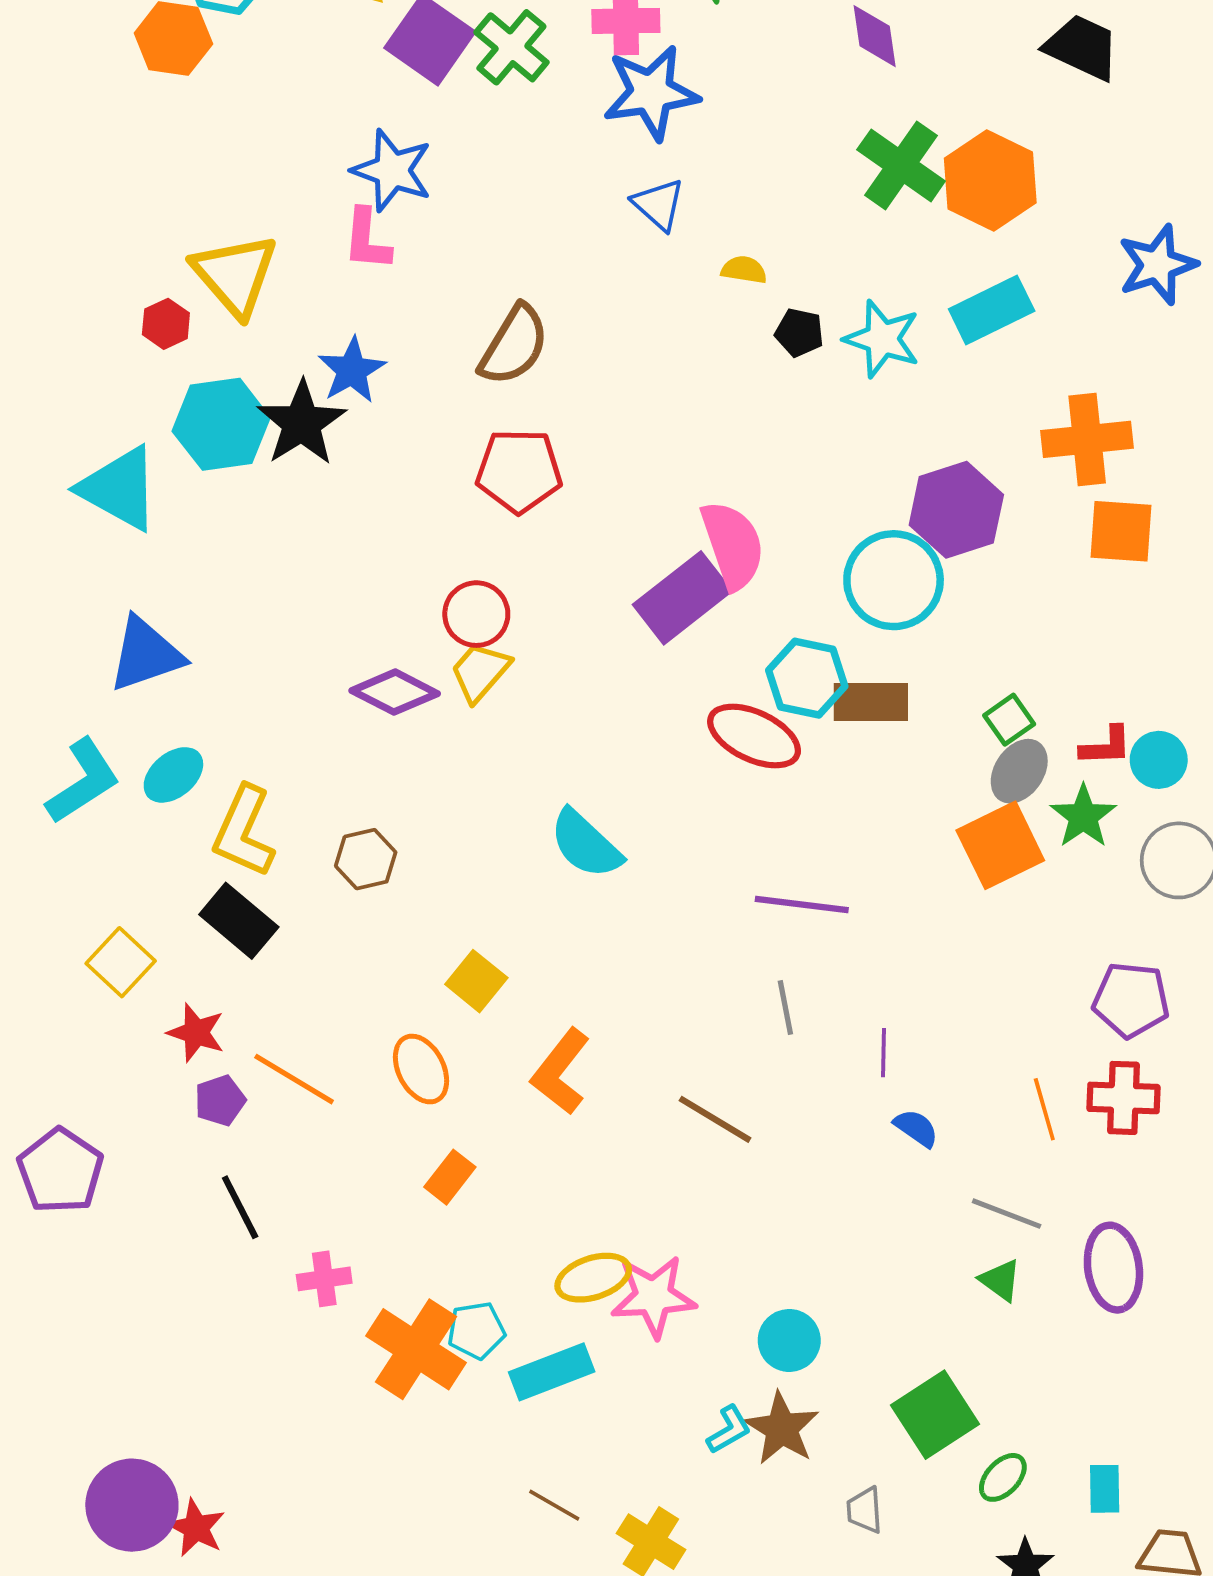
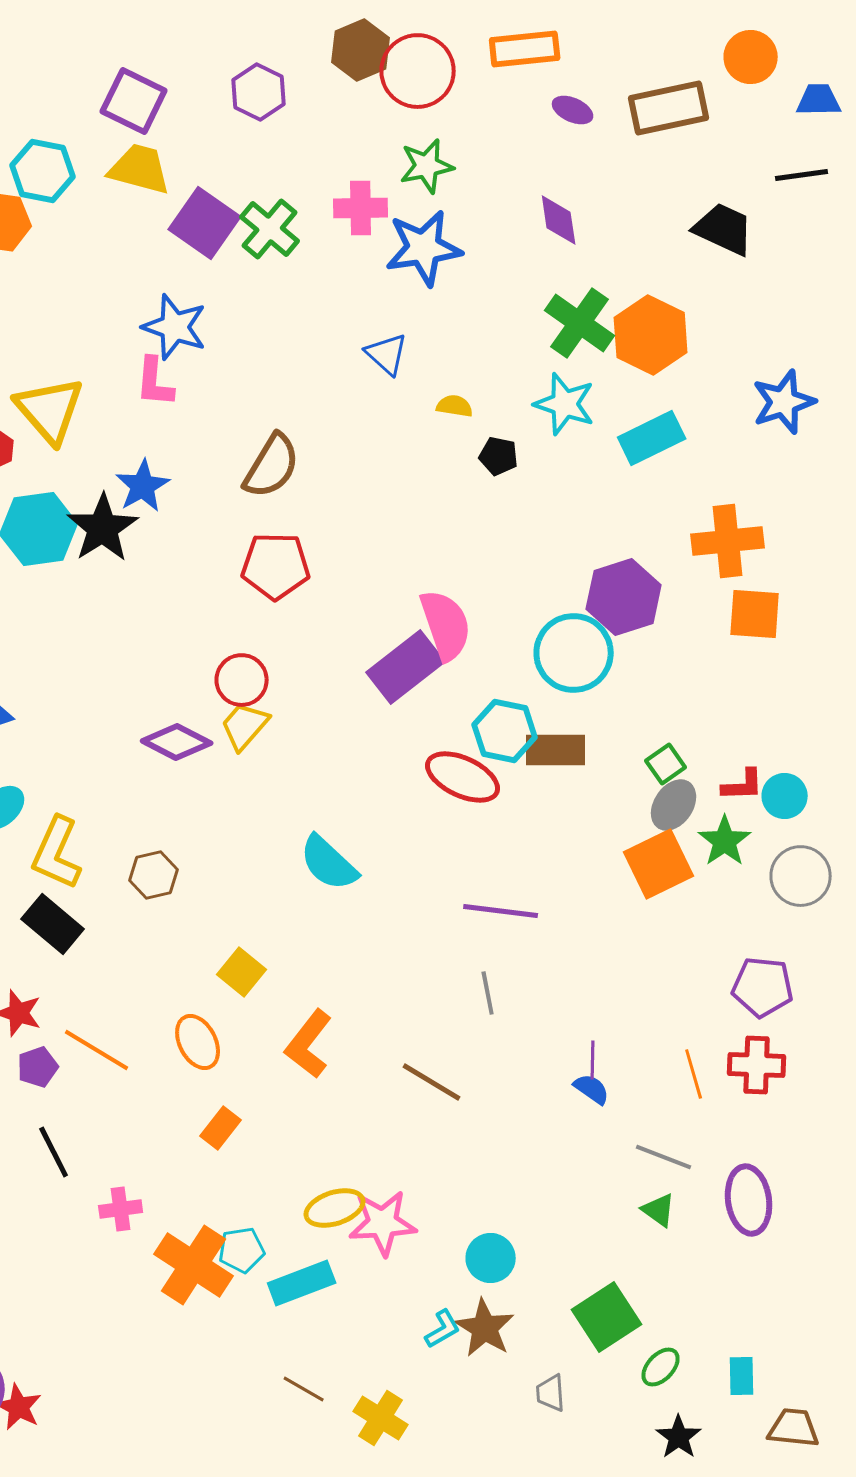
blue star: (651, 93) -> (424, 248), moved
cyan star: (882, 339) -> (565, 404), moved
purple line: (883, 1053) -> (593, 1060), moved

